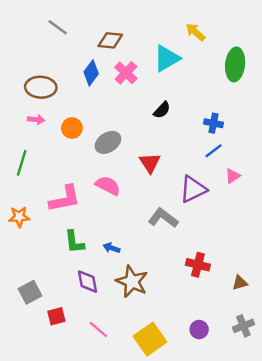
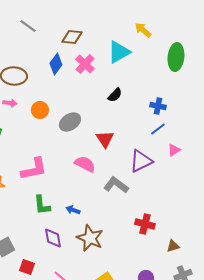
pink semicircle: (108, 186) -> (85, 164), moved
brown triangle: (240, 283) -> (173, 246), moved
red square: (56, 316) -> (27, 267), turned 35

